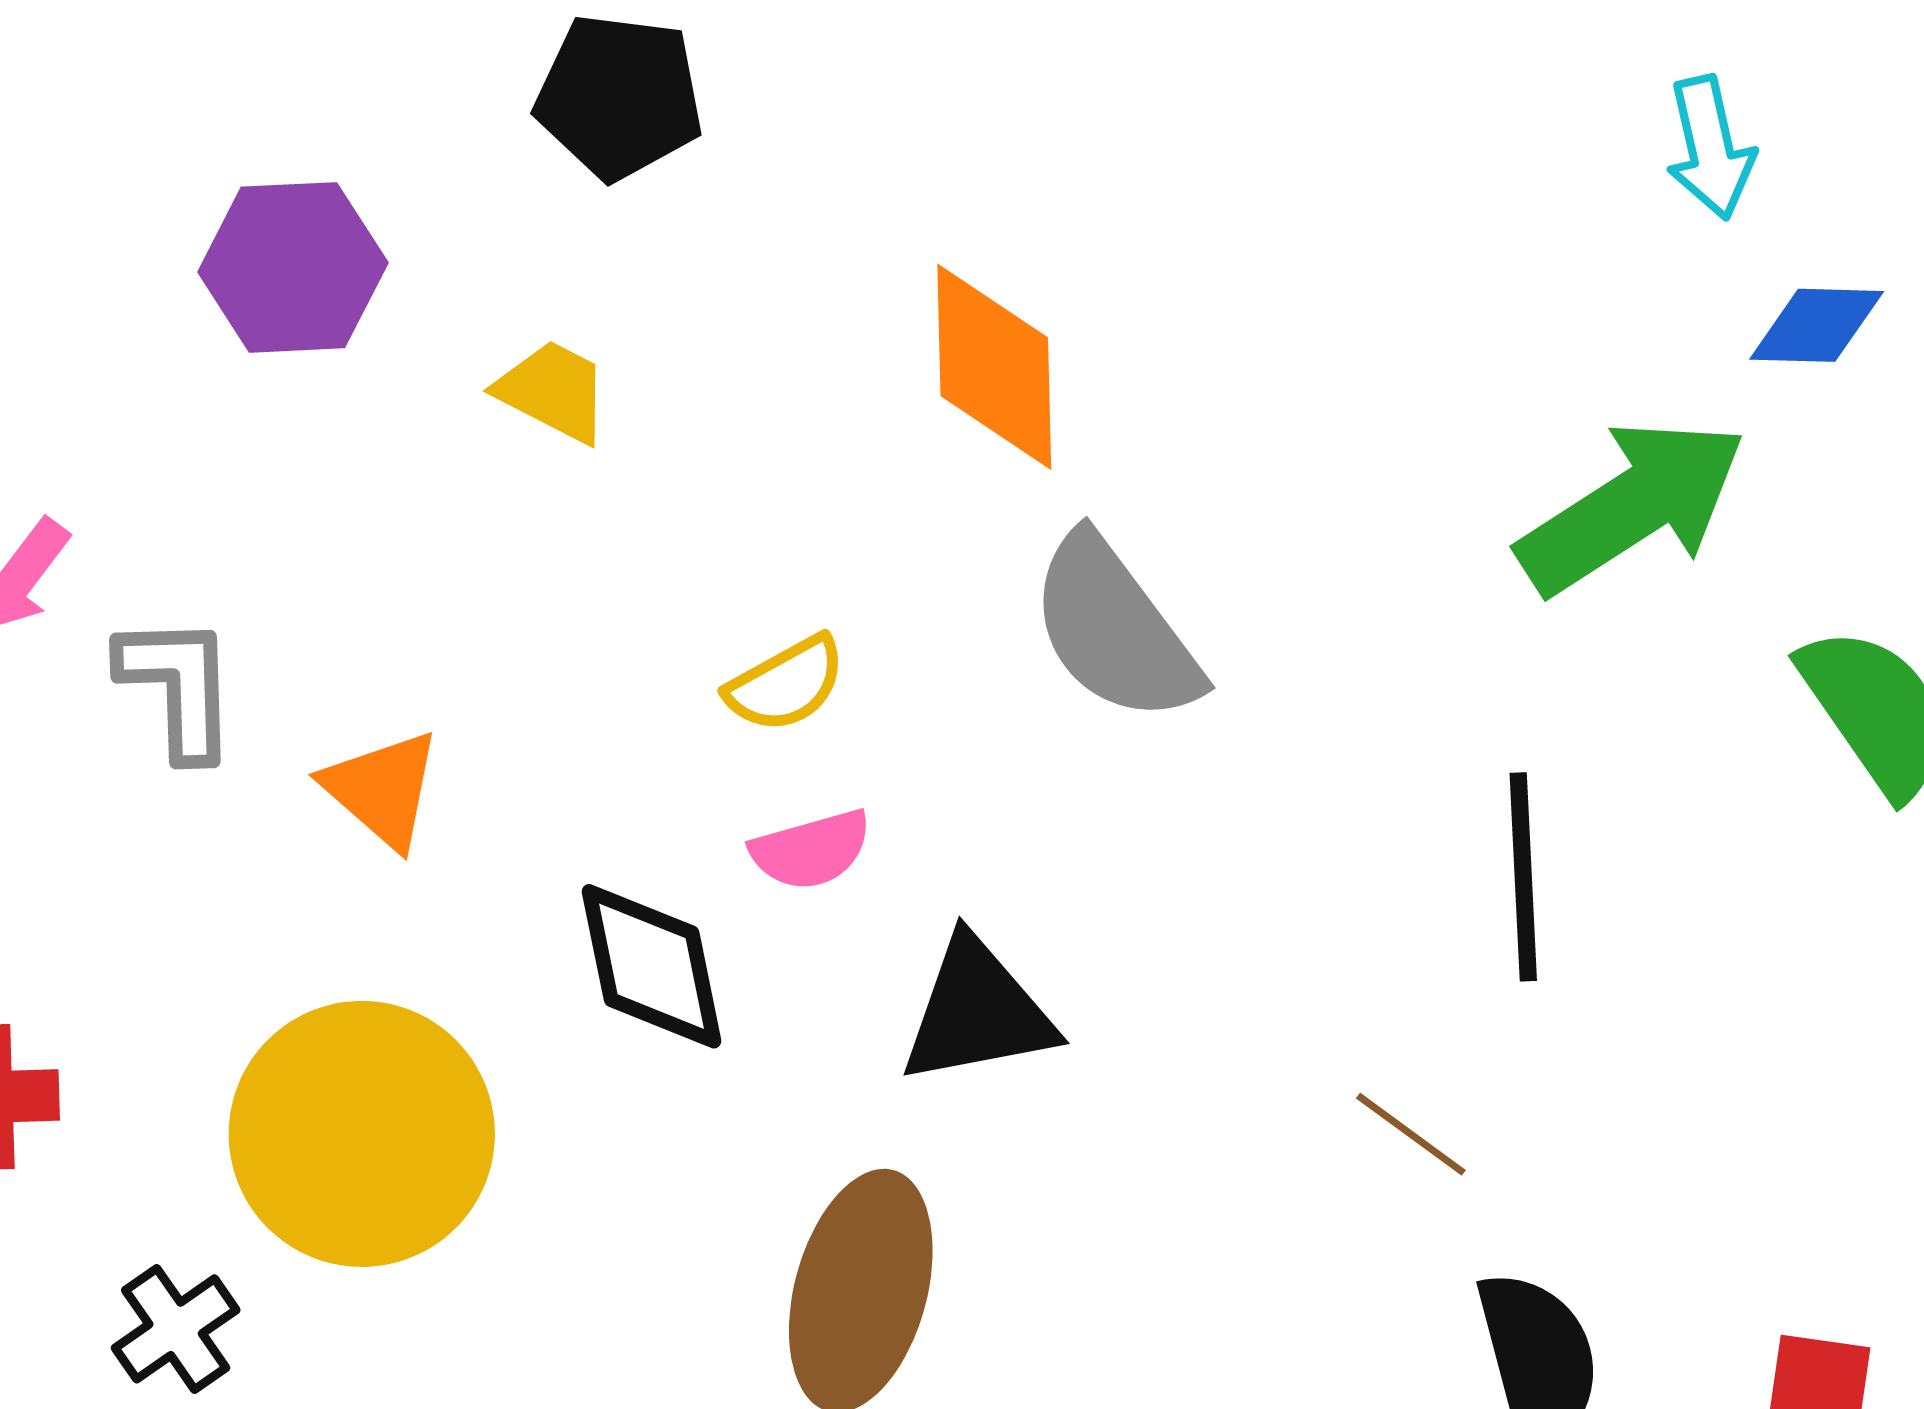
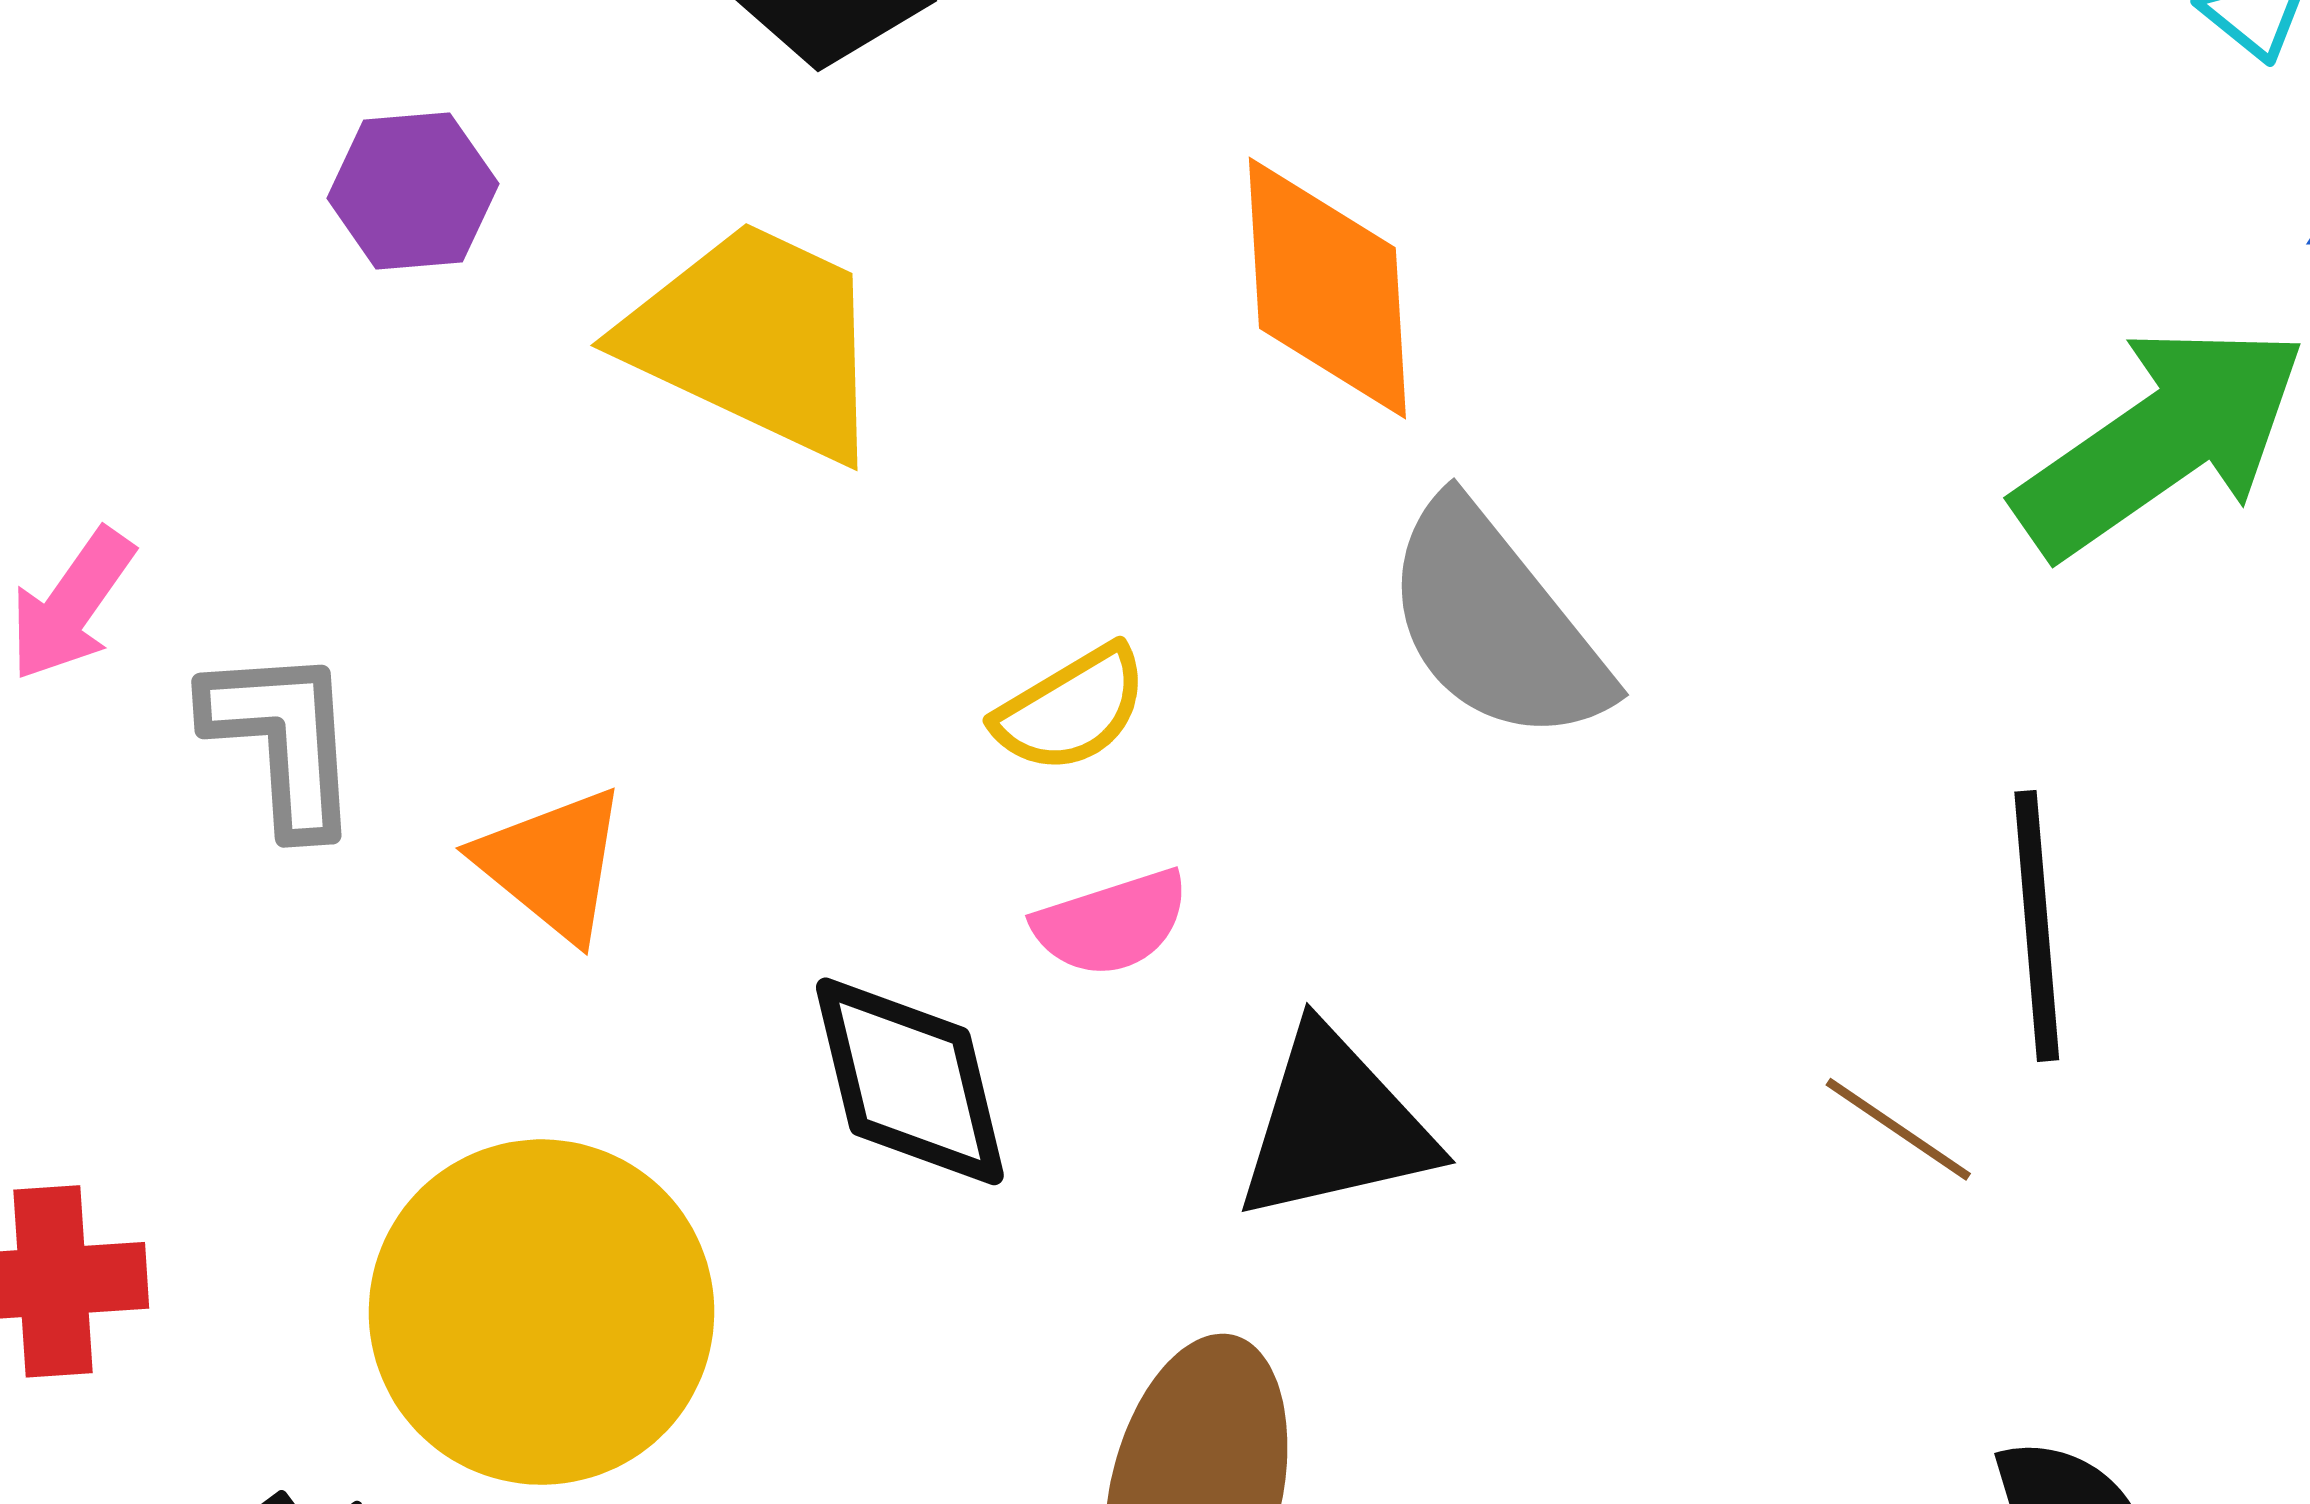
purple hexagon: (293, 267) -> (413, 191), size x0.7
yellow trapezoid: (553, 391) -> (756, 340), size x1.8
brown line: (1411, 1134) -> (1898, 1129), moved

